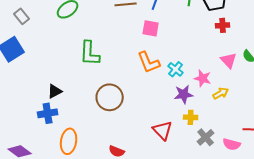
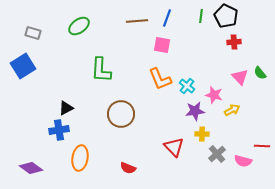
gray rectangle: (22, 16) -> (33, 33), turned -35

